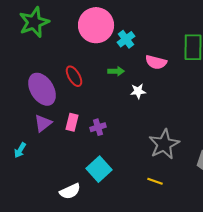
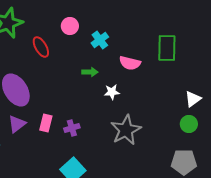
pink circle: (96, 25) -> (70, 26), size x0.5
red ellipse: (74, 76) -> (41, 47), moved
gray star: (164, 144) -> (126, 130), moved

